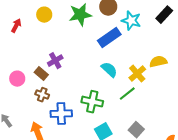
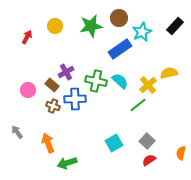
cyan star: (131, 21) -> (142, 32), turned 30
green cross: (92, 102) -> (96, 81), moved
blue cross: (61, 114) -> (75, 99), moved

